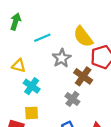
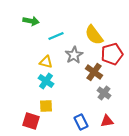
green arrow: (15, 22) -> (31, 21), turned 84
yellow triangle: (19, 66) -> (46, 62), moved
gray cross: (72, 99) -> (104, 93), moved

